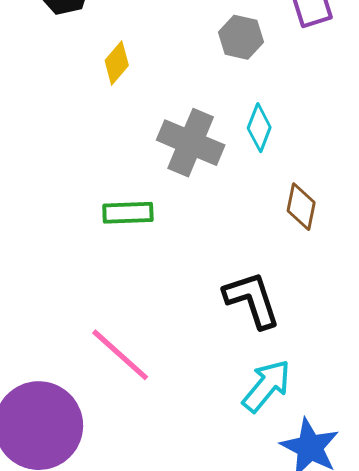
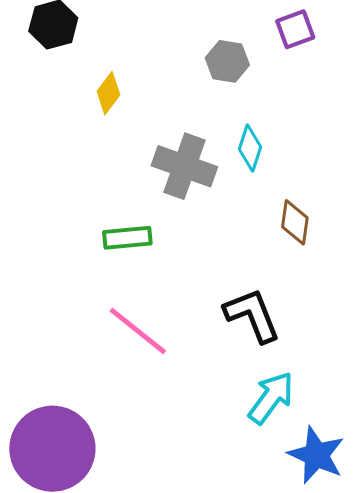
pink line: (120, 355) -> (138, 331), moved

